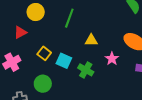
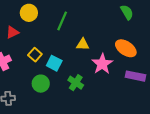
pink star: (112, 59) -> (102, 64), size x1.5
green cross: (86, 70) -> (76, 83), moved
green circle: (43, 84) -> (41, 84), moved

